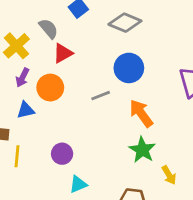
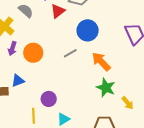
red triangle: (63, 53) -> (58, 11), moved
blue triangle: (26, 110) -> (18, 81), moved
yellow line: (17, 156) -> (33, 116), moved

